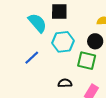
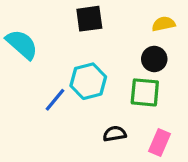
cyan semicircle: (37, 23) -> (22, 44), moved
cyan hexagon: (63, 42) -> (88, 81), moved

